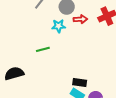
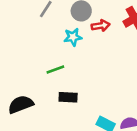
black rectangle: (80, 83) -> (68, 97), moved

